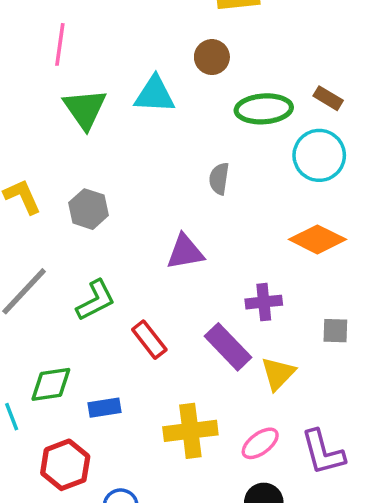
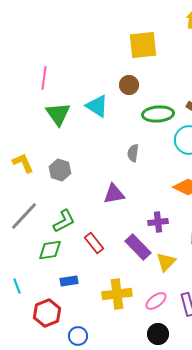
cyan triangle: (155, 95) -> (97, 106), turned 30
green diamond: (51, 384) -> (50, 250), moved

